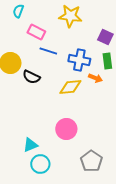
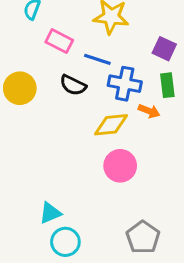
blue line: (48, 51) -> (97, 59), moved
black semicircle: (31, 77) -> (73, 85), moved
pink circle: (66, 129) -> (120, 166), moved

